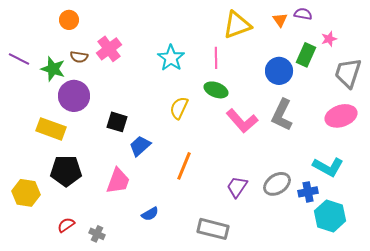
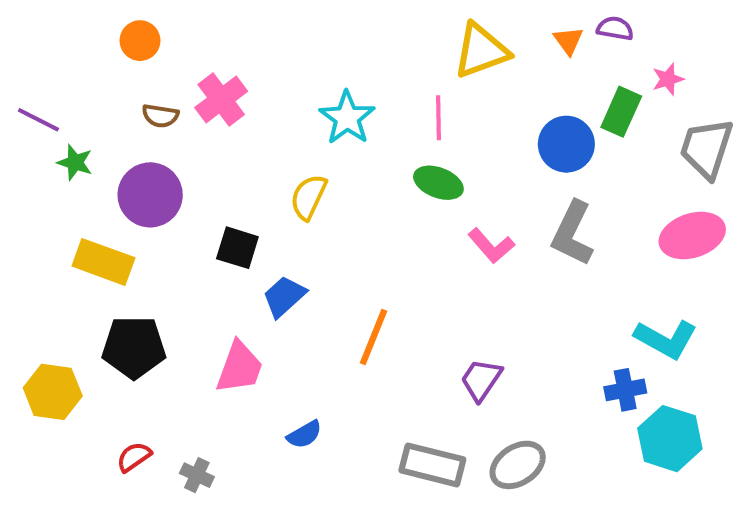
green star: (53, 69) -> (75, 162), moved, size x0.7
yellow semicircle: (179, 108) -> (309, 197), moved
pink L-shape: (242, 121) -> (491, 246), size x0.7
gray ellipse: (277, 184) -> (518, 465), moved

